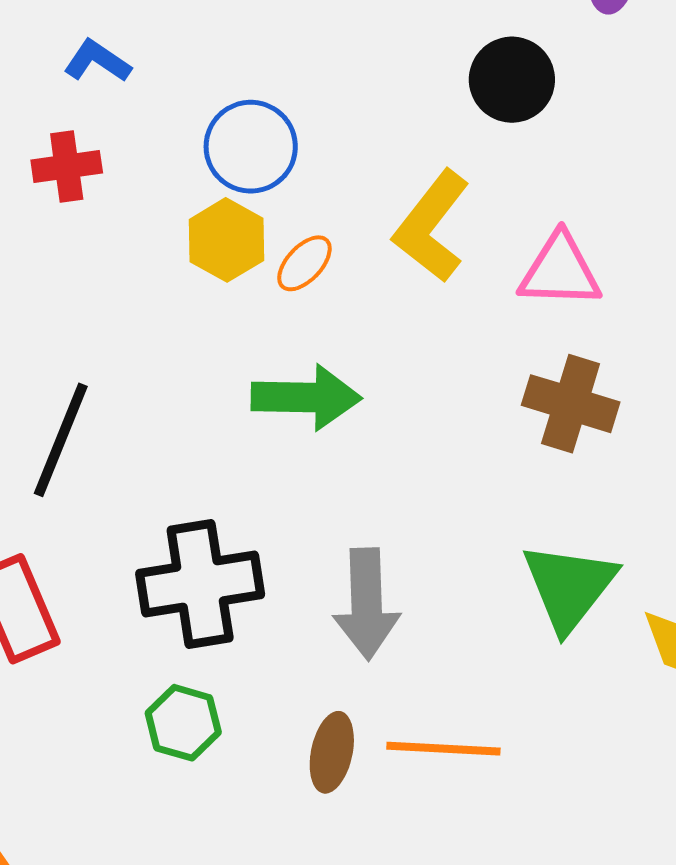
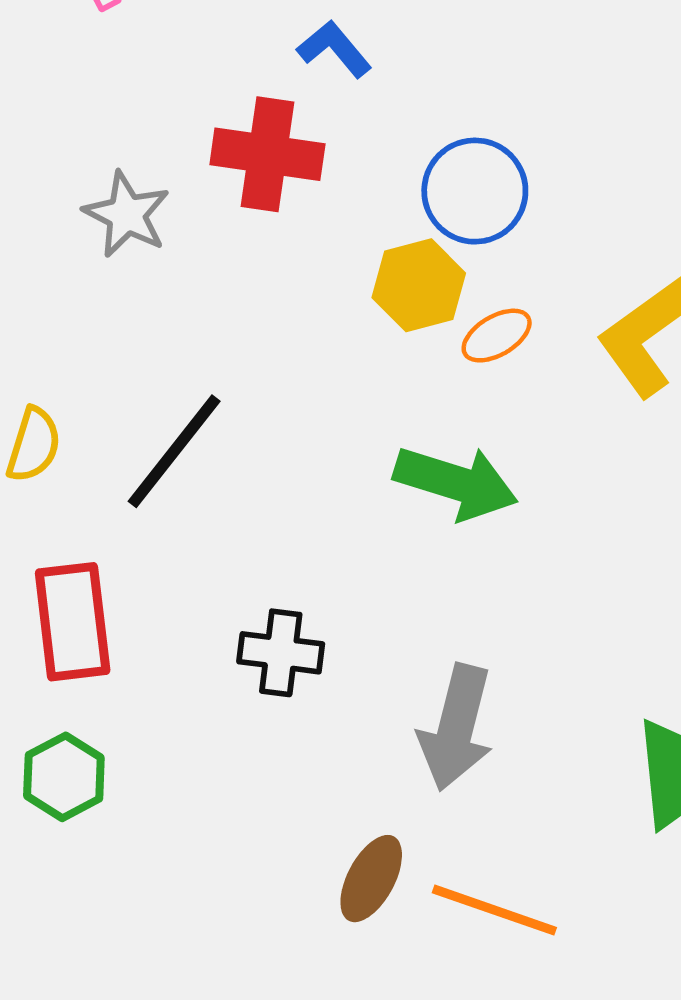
red cross: (67, 166) -> (267, 154), size x1.4
black cross: (200, 584) -> (281, 653), size x0.6
green hexagon: (183, 723) -> (64, 777), moved

